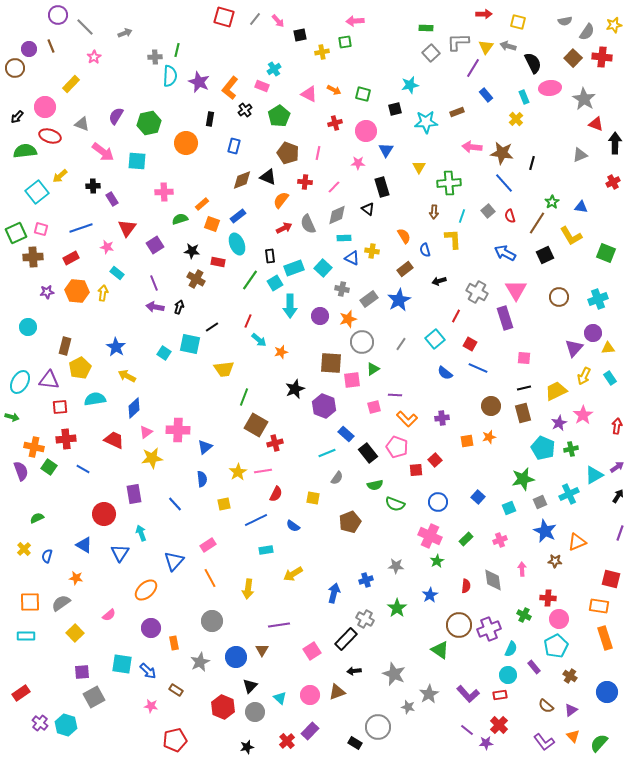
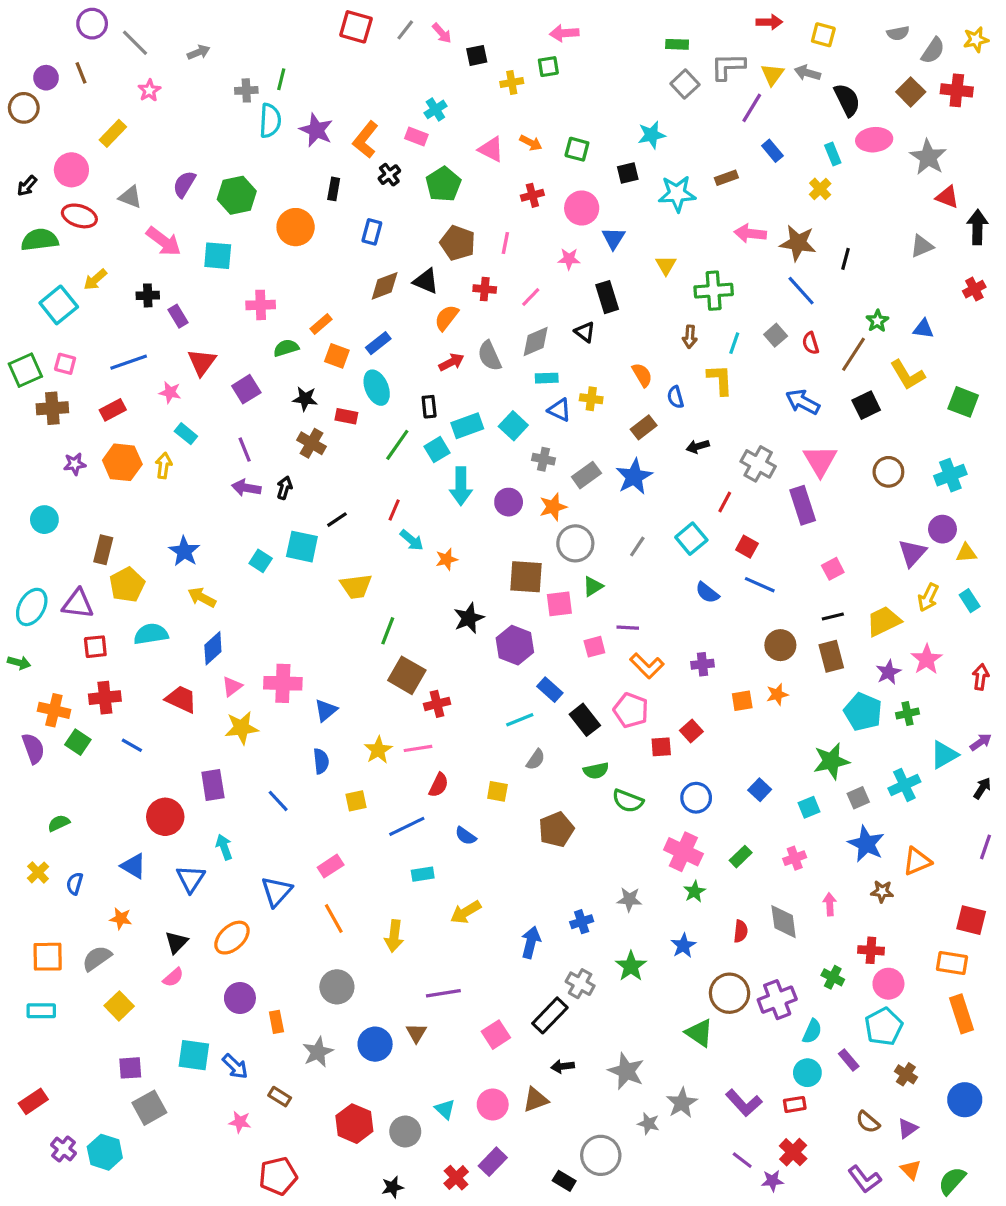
pink square: (524, 358) -> (833, 569), turned -32
black triangle: (250, 686) -> (176, 942), moved

